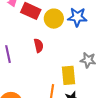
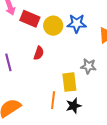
red semicircle: (39, 46) -> (39, 53), turned 32

